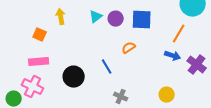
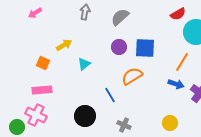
yellow arrow: (61, 17) -> (64, 45), turned 70
cyan triangle: (96, 17) -> (84, 64), moved
orange semicircle: (129, 48) -> (132, 76), size x1.5
black circle: (74, 77) -> (85, 116), moved

